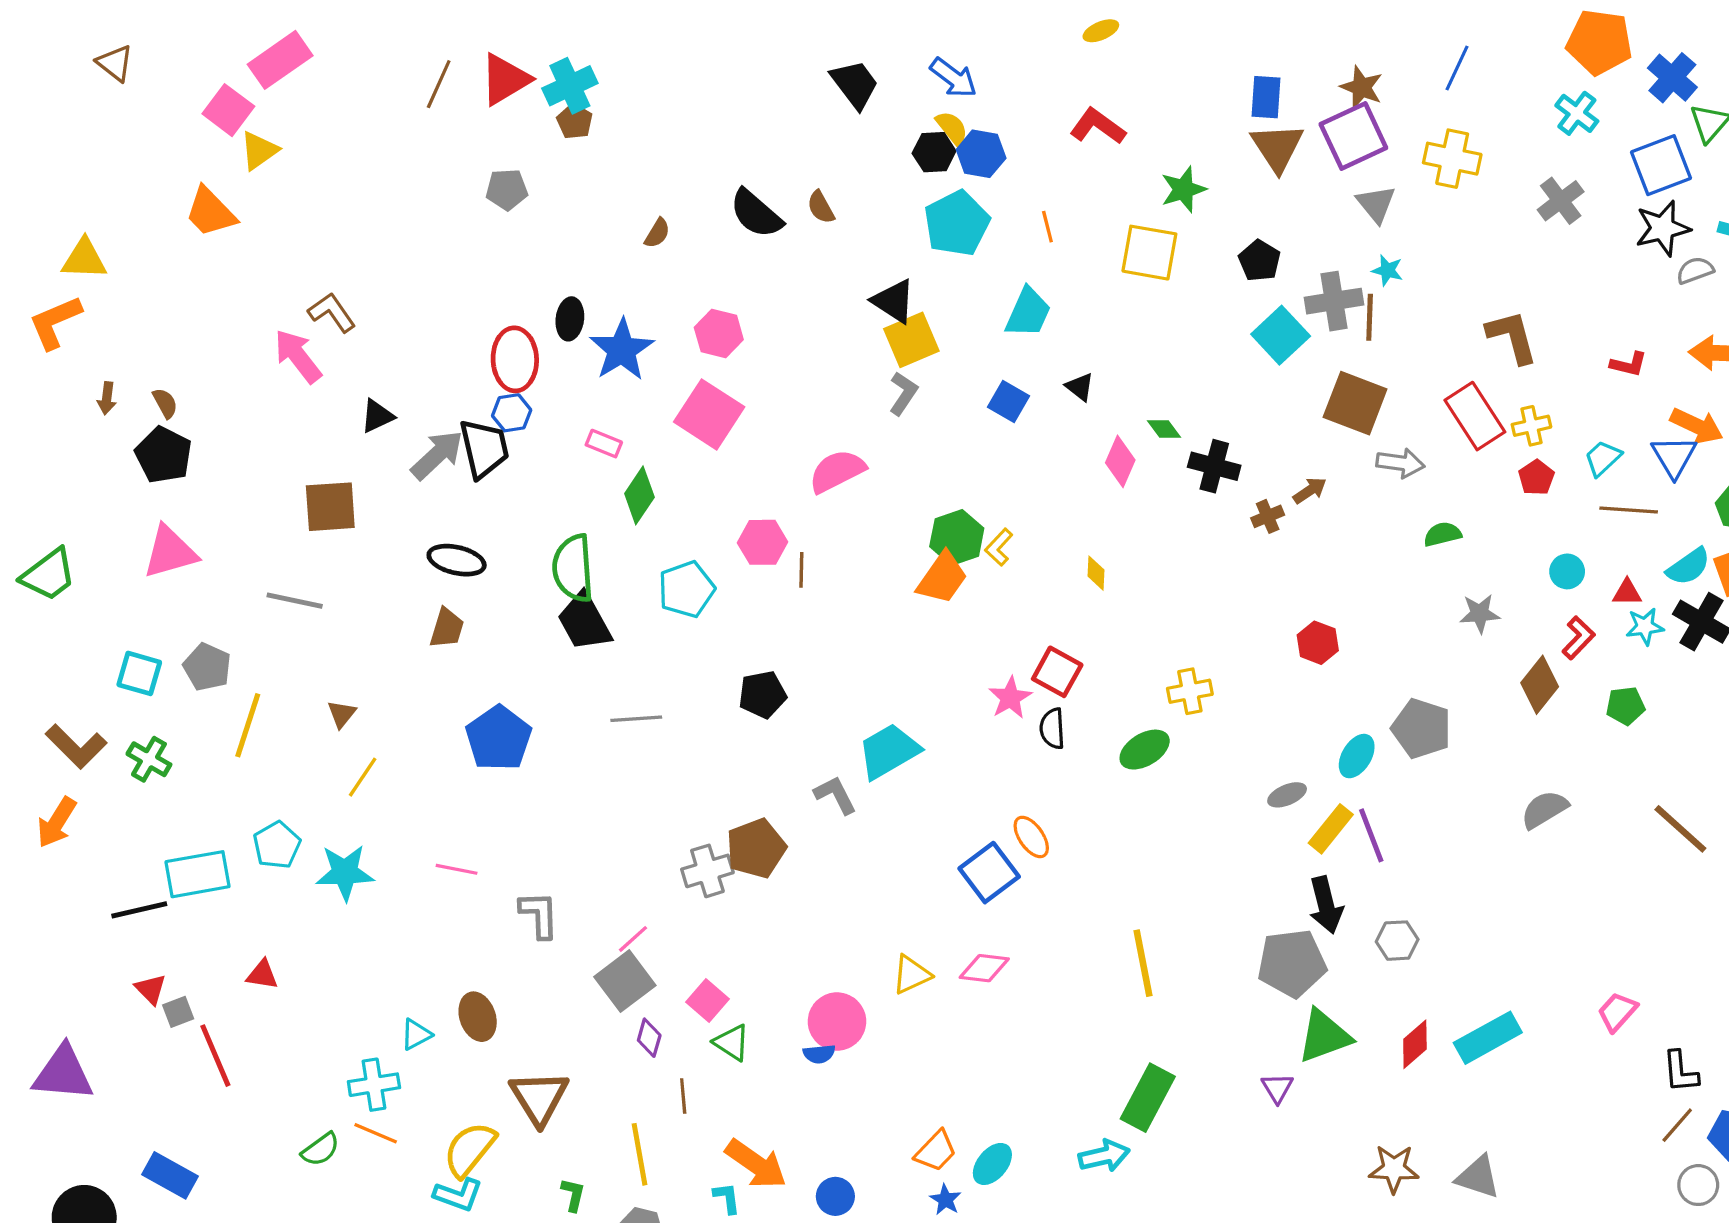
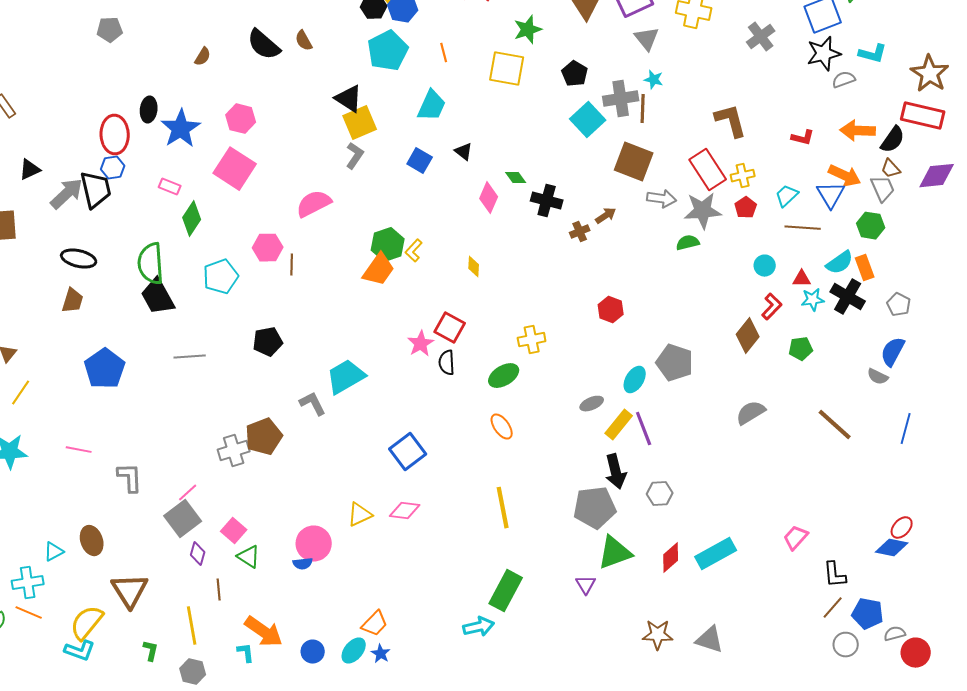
gray star: (1480, 614) -> (703, 211), moved, size x1.5
orange ellipse: (1031, 837) -> (502, 427), moved
cyan ellipse: (992, 1164) -> (354, 651), moved

